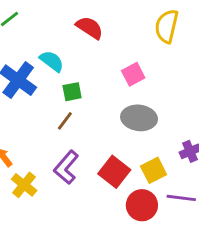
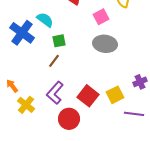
pink square: (133, 74) -> (101, 17), moved
gray ellipse: (139, 118) -> (105, 44), moved
red circle: (142, 205) -> (69, 119), moved

